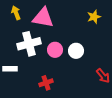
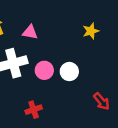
pink triangle: (43, 18) -> (30, 32), size x0.6

